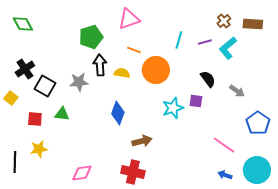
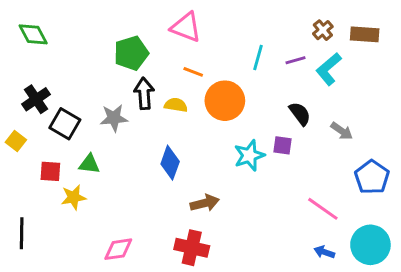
pink triangle: (129, 19) -> (186, 27), turned 40
yellow star: (39, 149) -> (74, 197), moved

